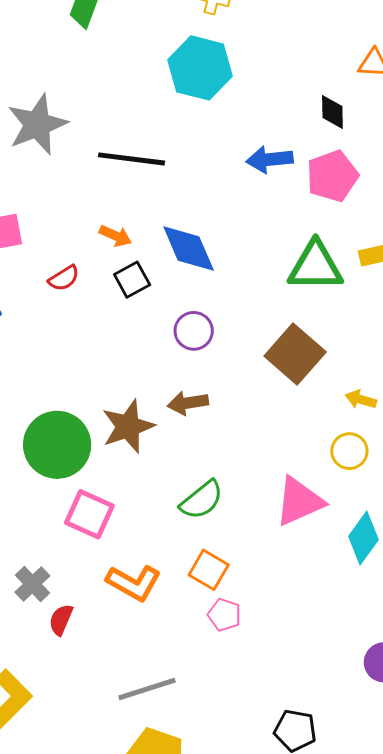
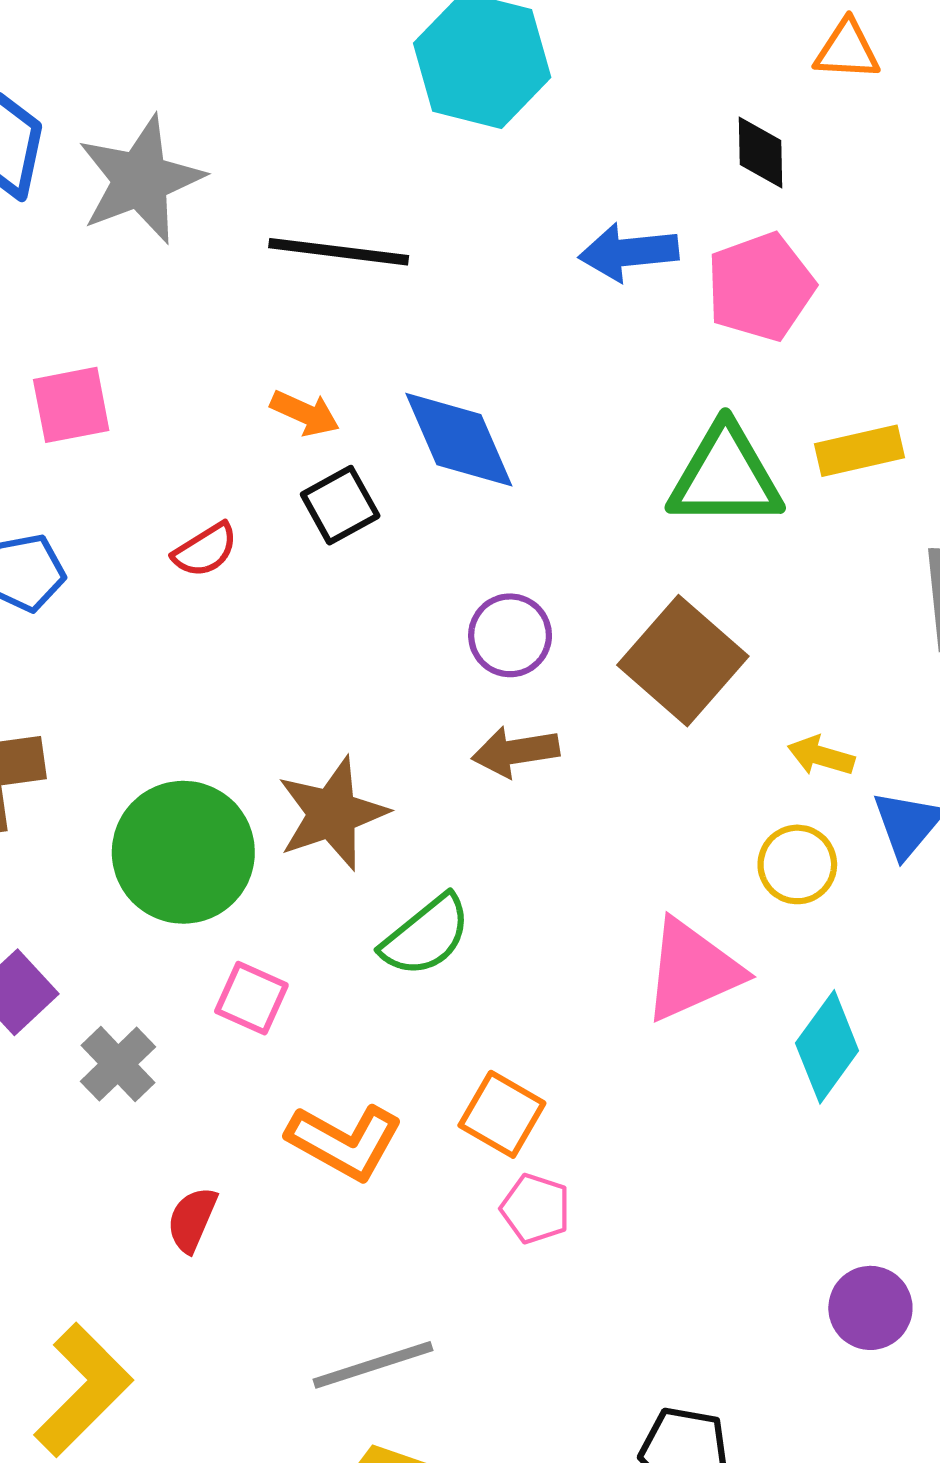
red semicircle: (64, 278) -> (205, 550), moved
purple circle: (194, 331) -> (510, 635), moved
brown arrow: (188, 403) -> (515, 752), moved
green semicircle: (202, 500) -> (426, 936), moved
pink square: (89, 514) -> (251, 998), size x0.7
gray cross: (32, 584) -> (118, 1064), moved

